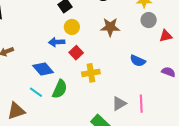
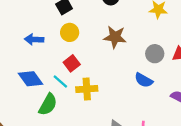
gray circle: (149, 20) -> (155, 54), moved
blue arrow: (57, 42) -> (34, 39), moved
cyan line: (36, 92) -> (60, 82), moved

